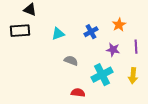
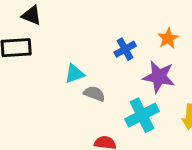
cyan triangle: (58, 34) -> (74, 74), moved
purple star: (113, 50) -> (159, 77), size x1.5

